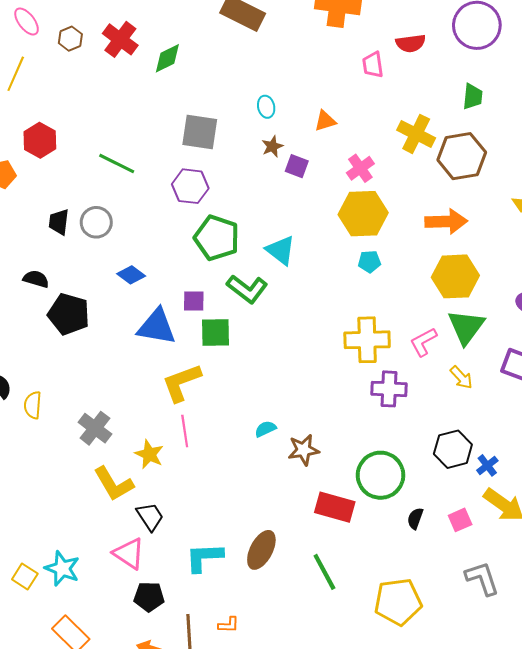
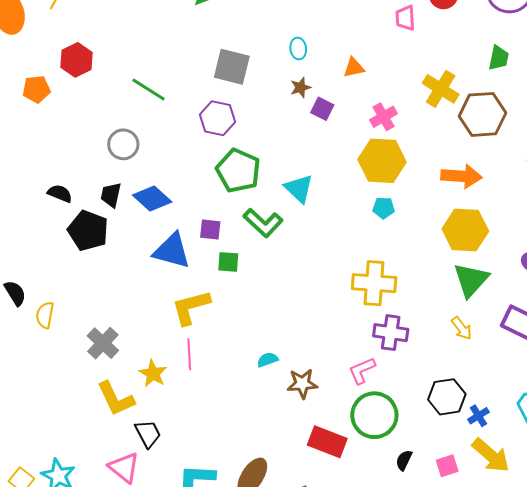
black trapezoid: (59, 222) -> (111, 195), moved
blue diamond: (131, 275) -> (152, 198), size x1.4
green square: (215, 332) -> (228, 262), size x0.7
pink L-shape: (423, 342) -> (362, 371), moved

